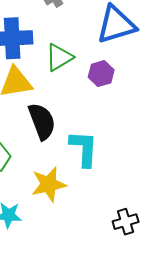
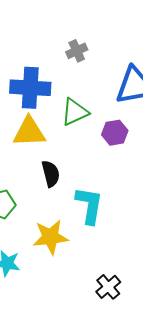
black semicircle: (42, 121) -> (51, 174), size x0.7
black cross: (126, 222) -> (108, 287), moved, turned -30

